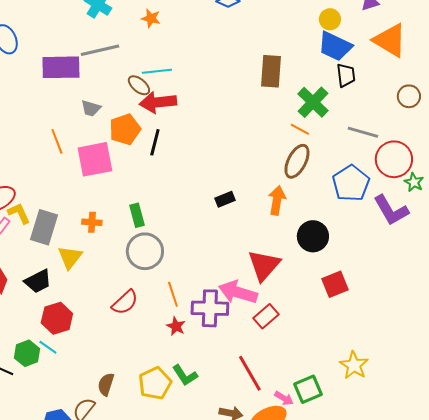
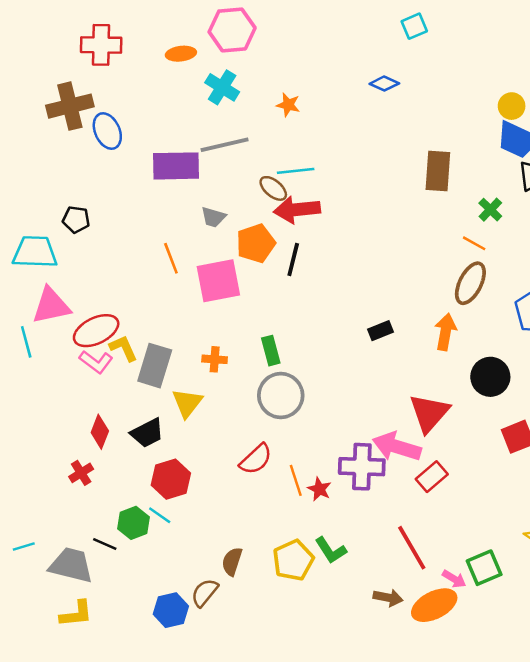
green cross: (313, 102) -> (490, 210), size x0.6
orange line: (173, 294) -> (296, 480), moved

